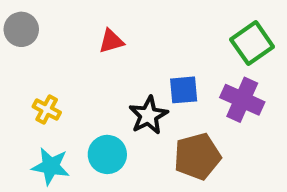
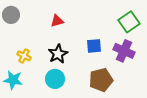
black star: (148, 115) -> (58, 54), moved
cyan star: (51, 166) -> (13, 80), moved

